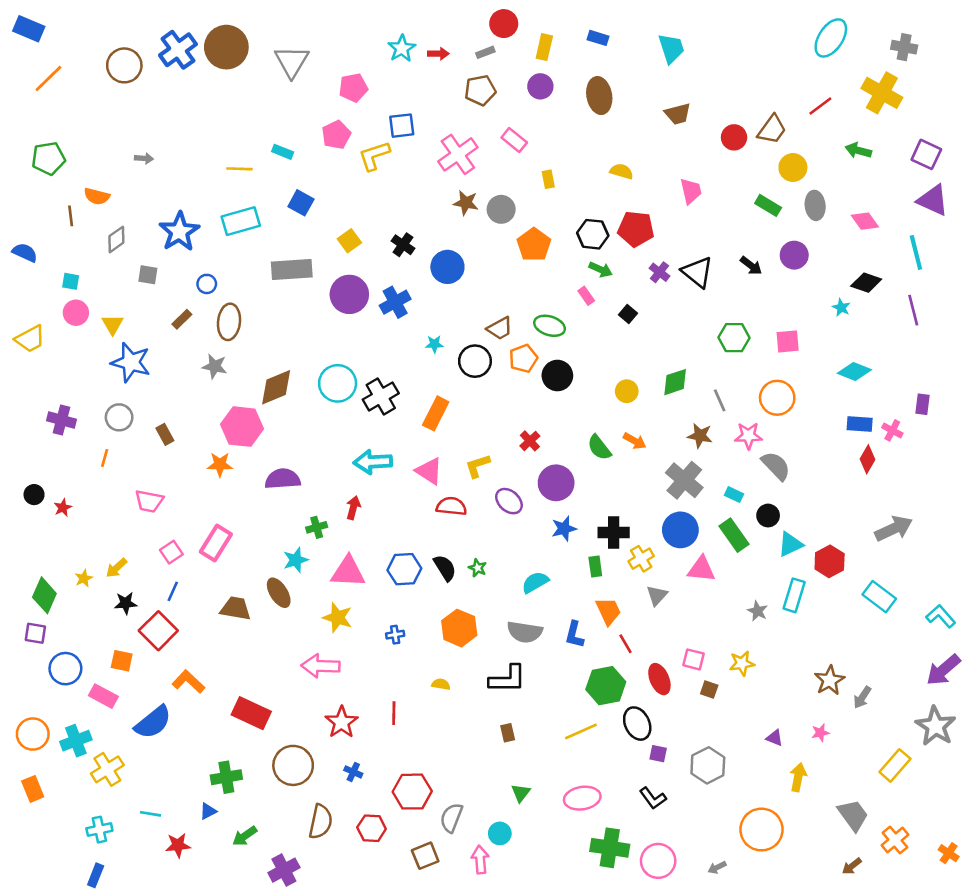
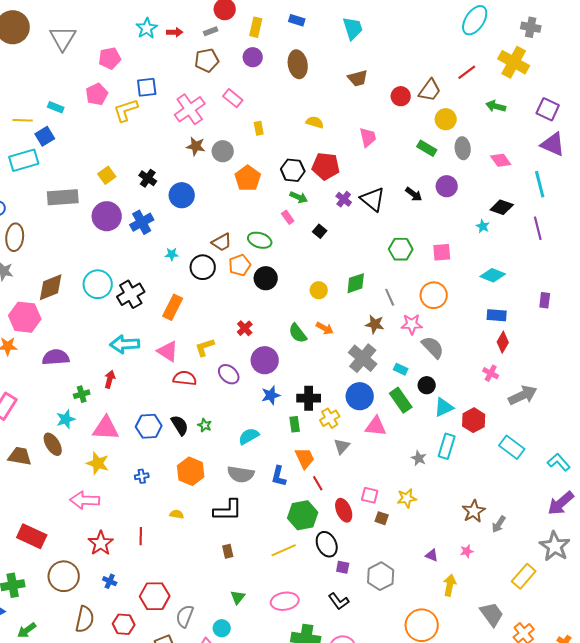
blue square: (301, 203) -> (45, 136), moved, turned 30
pink cross: (892, 430) -> (491, 373), moved

